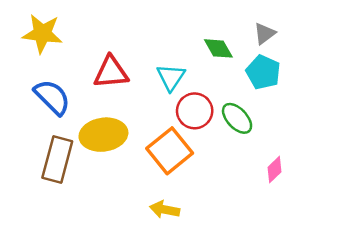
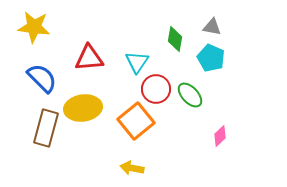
gray triangle: (265, 33) -> (212, 27), turned 48
green diamond: (218, 48) -> (175, 39), turned 40

